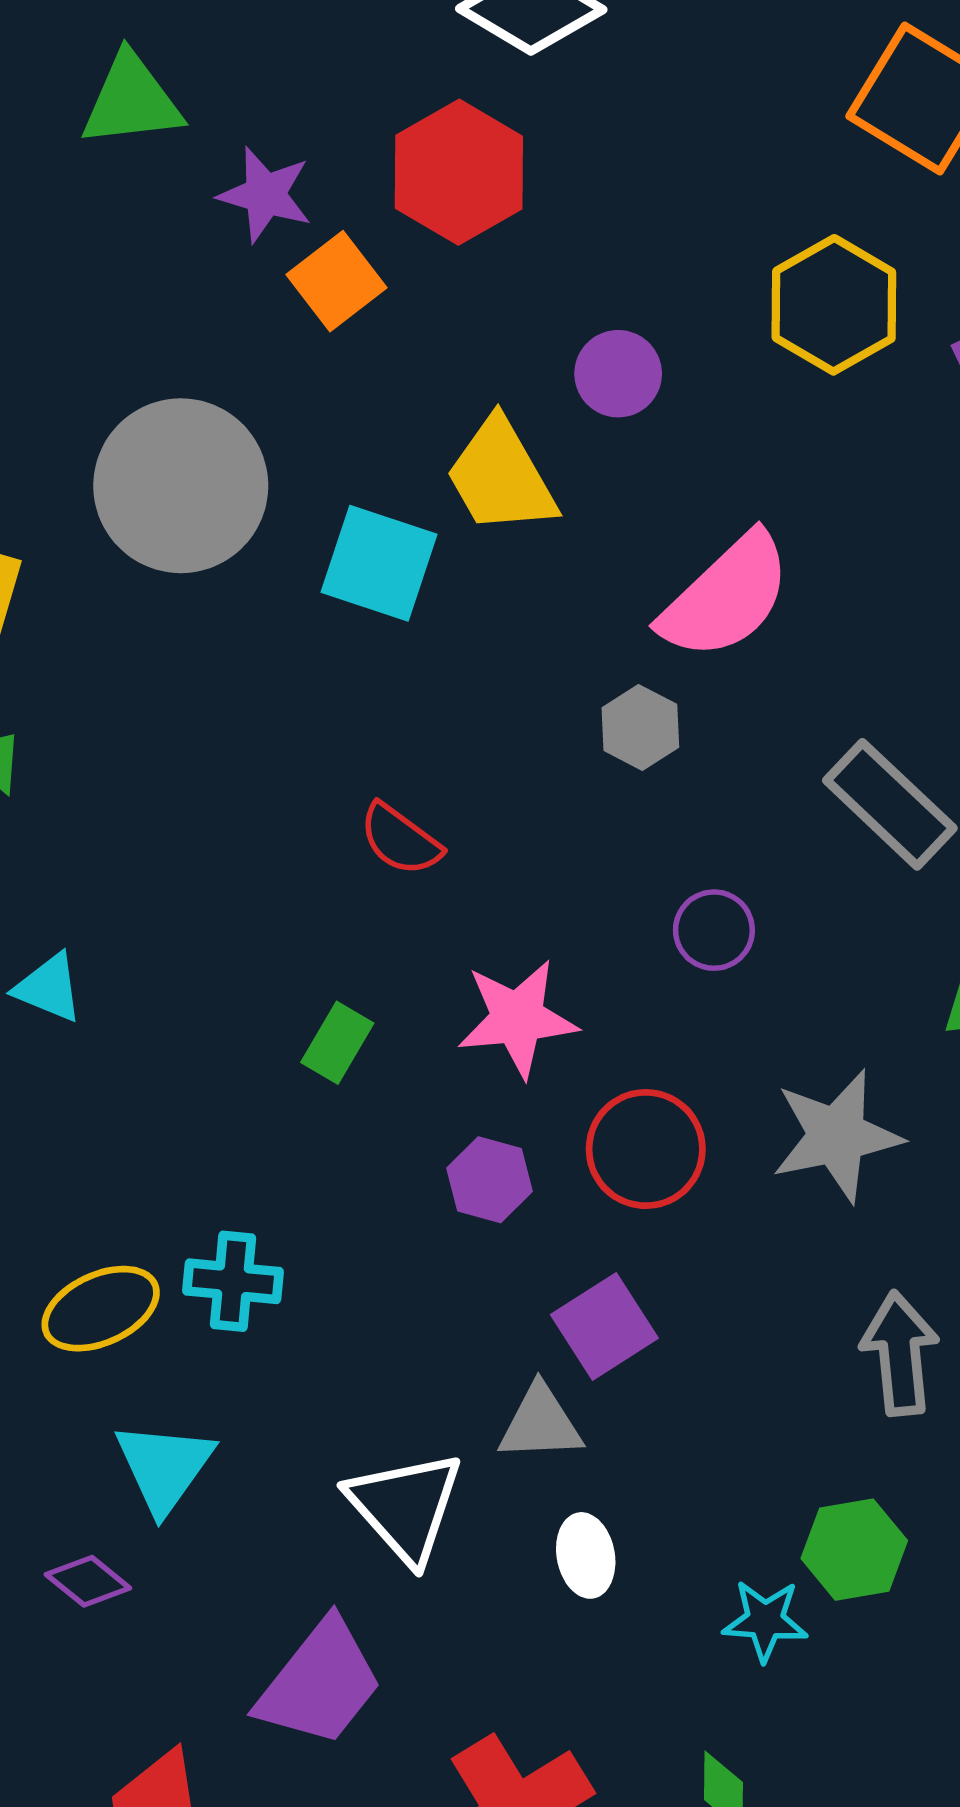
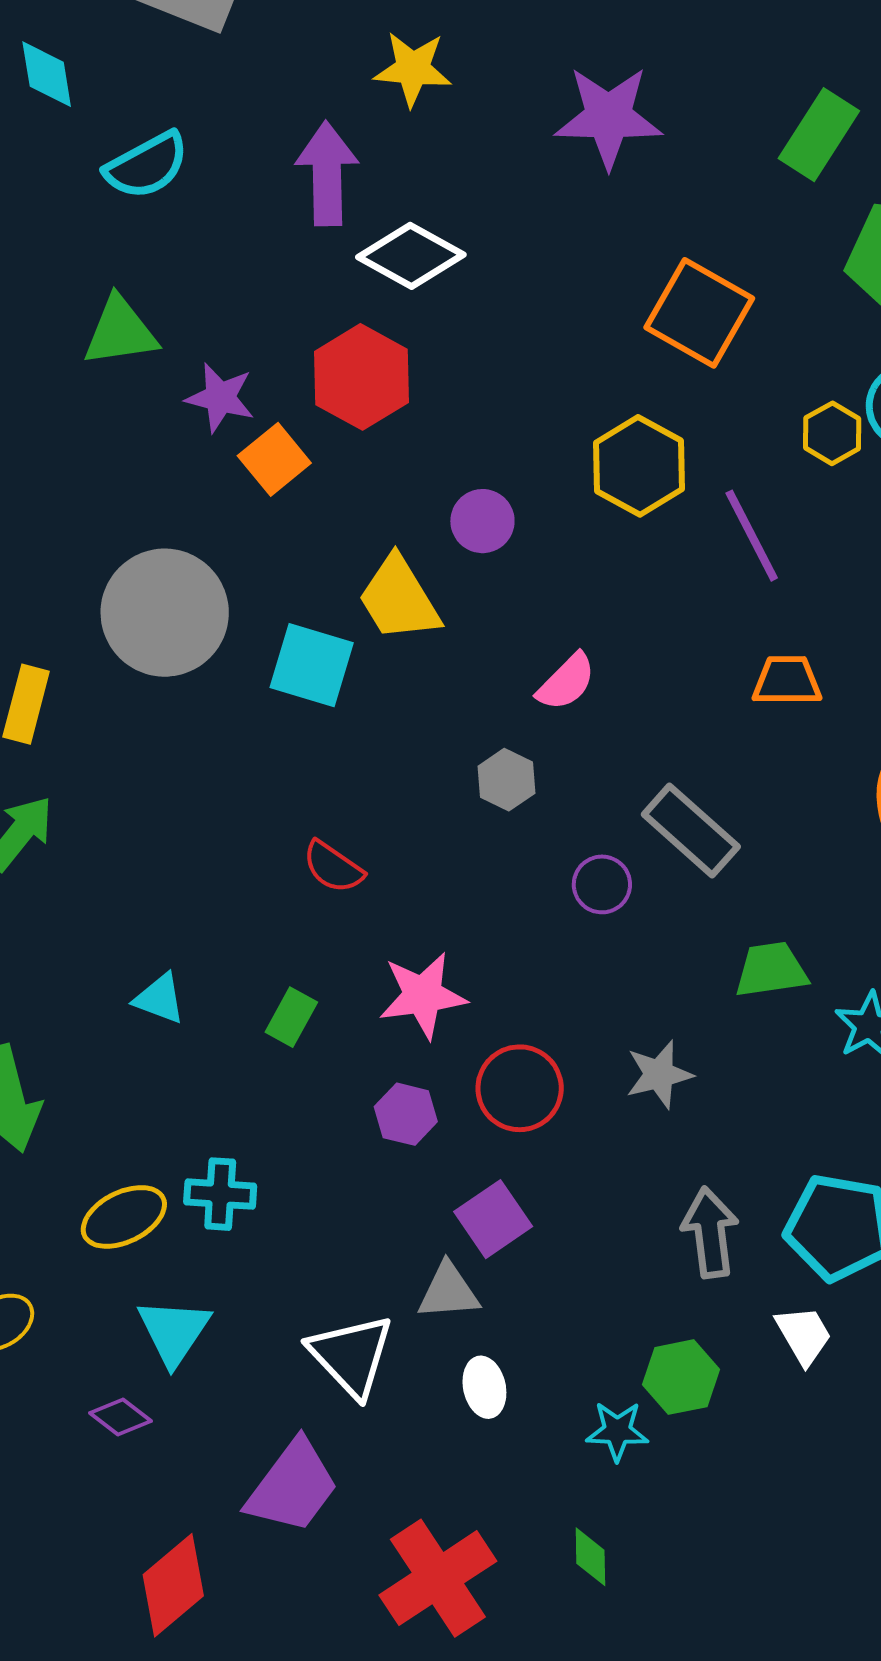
pink semicircle: (726, 597) -> (566, 682), size x0.6
purple circle: (714, 930) -> (602, 884), moved
cyan triangle: (49, 988) -> (160, 999), moved
gray star: (837, 1136) -> (659, 1074), size x0.7

